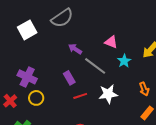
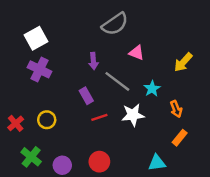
gray semicircle: (62, 18) -> (115, 24), moved
purple arrow: (75, 49) -> (93, 61), turned -128
cyan star: (124, 61) -> (152, 89), moved
purple cross: (27, 77) -> (40, 69), moved

